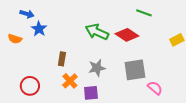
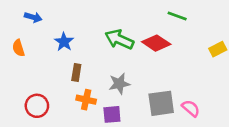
blue star: (39, 29) -> (64, 42), moved
orange semicircle: (15, 39) -> (18, 48), turned 56
gray square: (135, 70) -> (161, 103), moved
orange cross: (70, 81) -> (86, 100), turned -35

